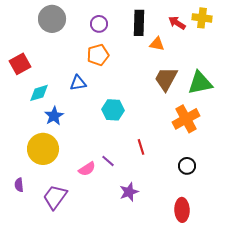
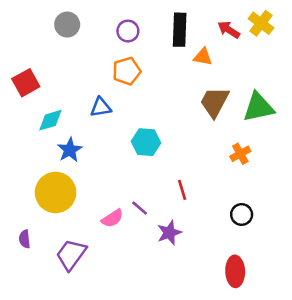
yellow cross: (202, 18) -> (261, 23), turned 30
gray circle: (52, 19) -> (67, 25), size x0.7
orange cross: (186, 119) -> (240, 154), size x0.6
purple star: (129, 192) -> (169, 233), moved

